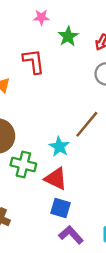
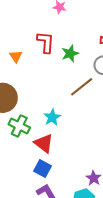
green star: (68, 36) -> (70, 53), moved
brown line: (87, 124) -> (82, 87), moved

